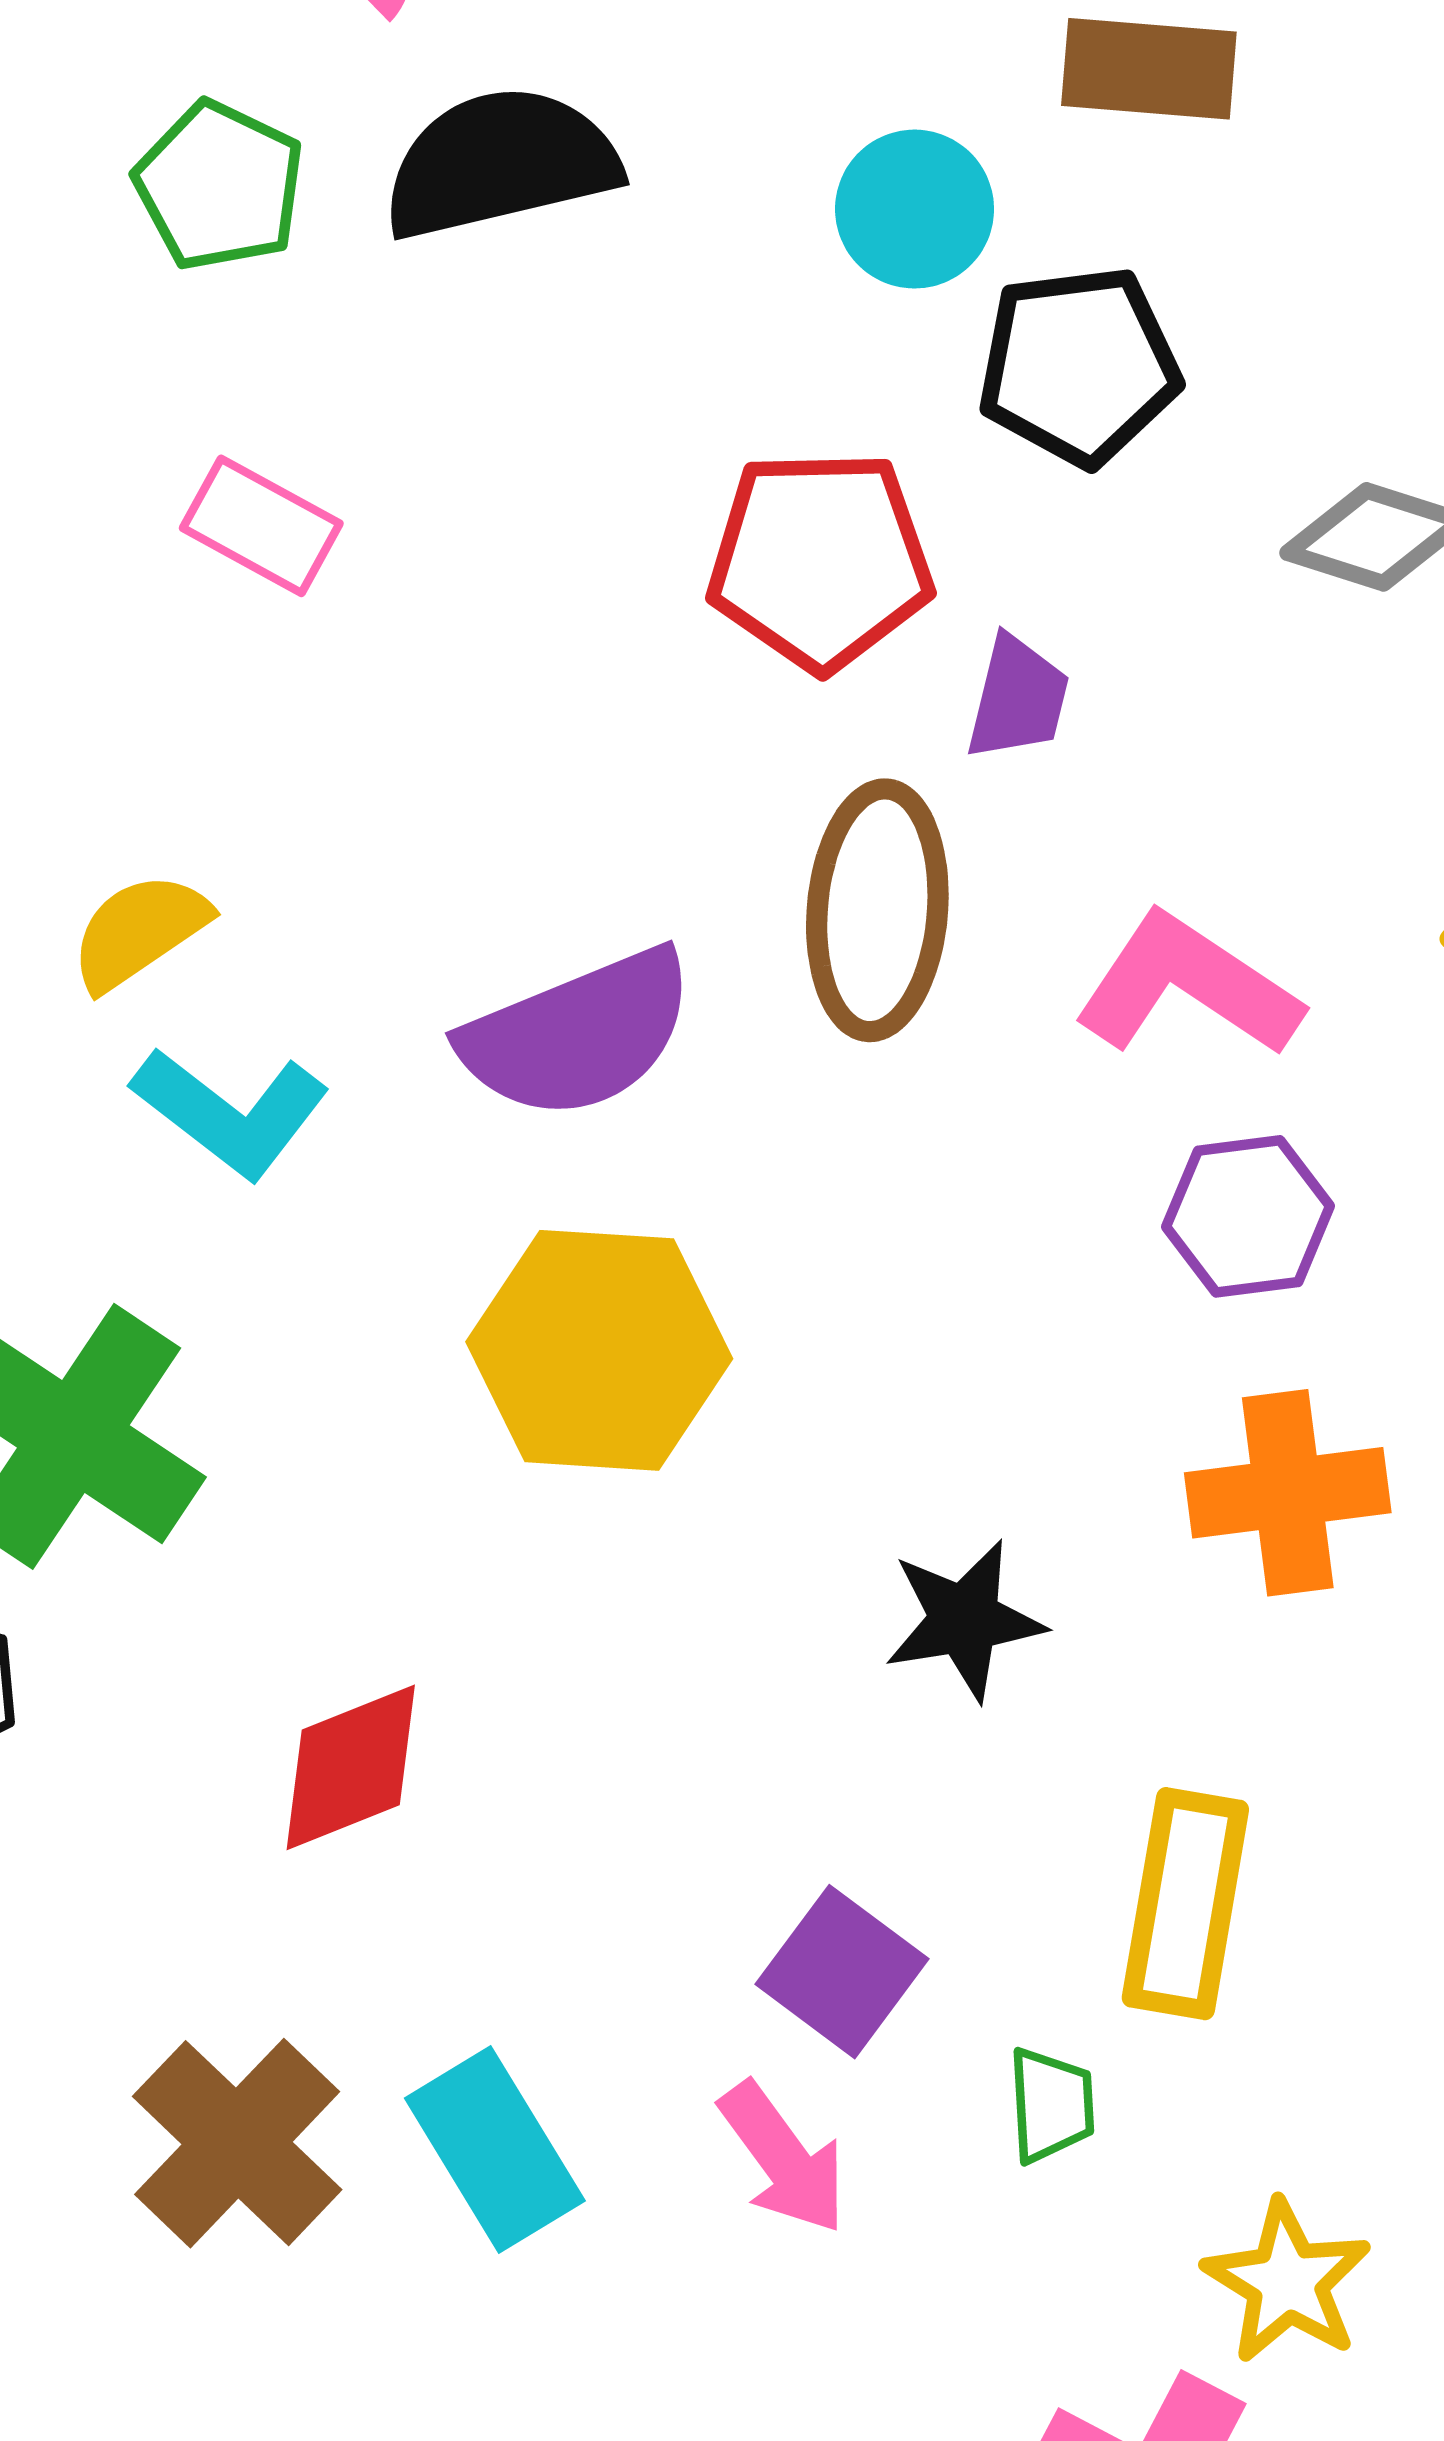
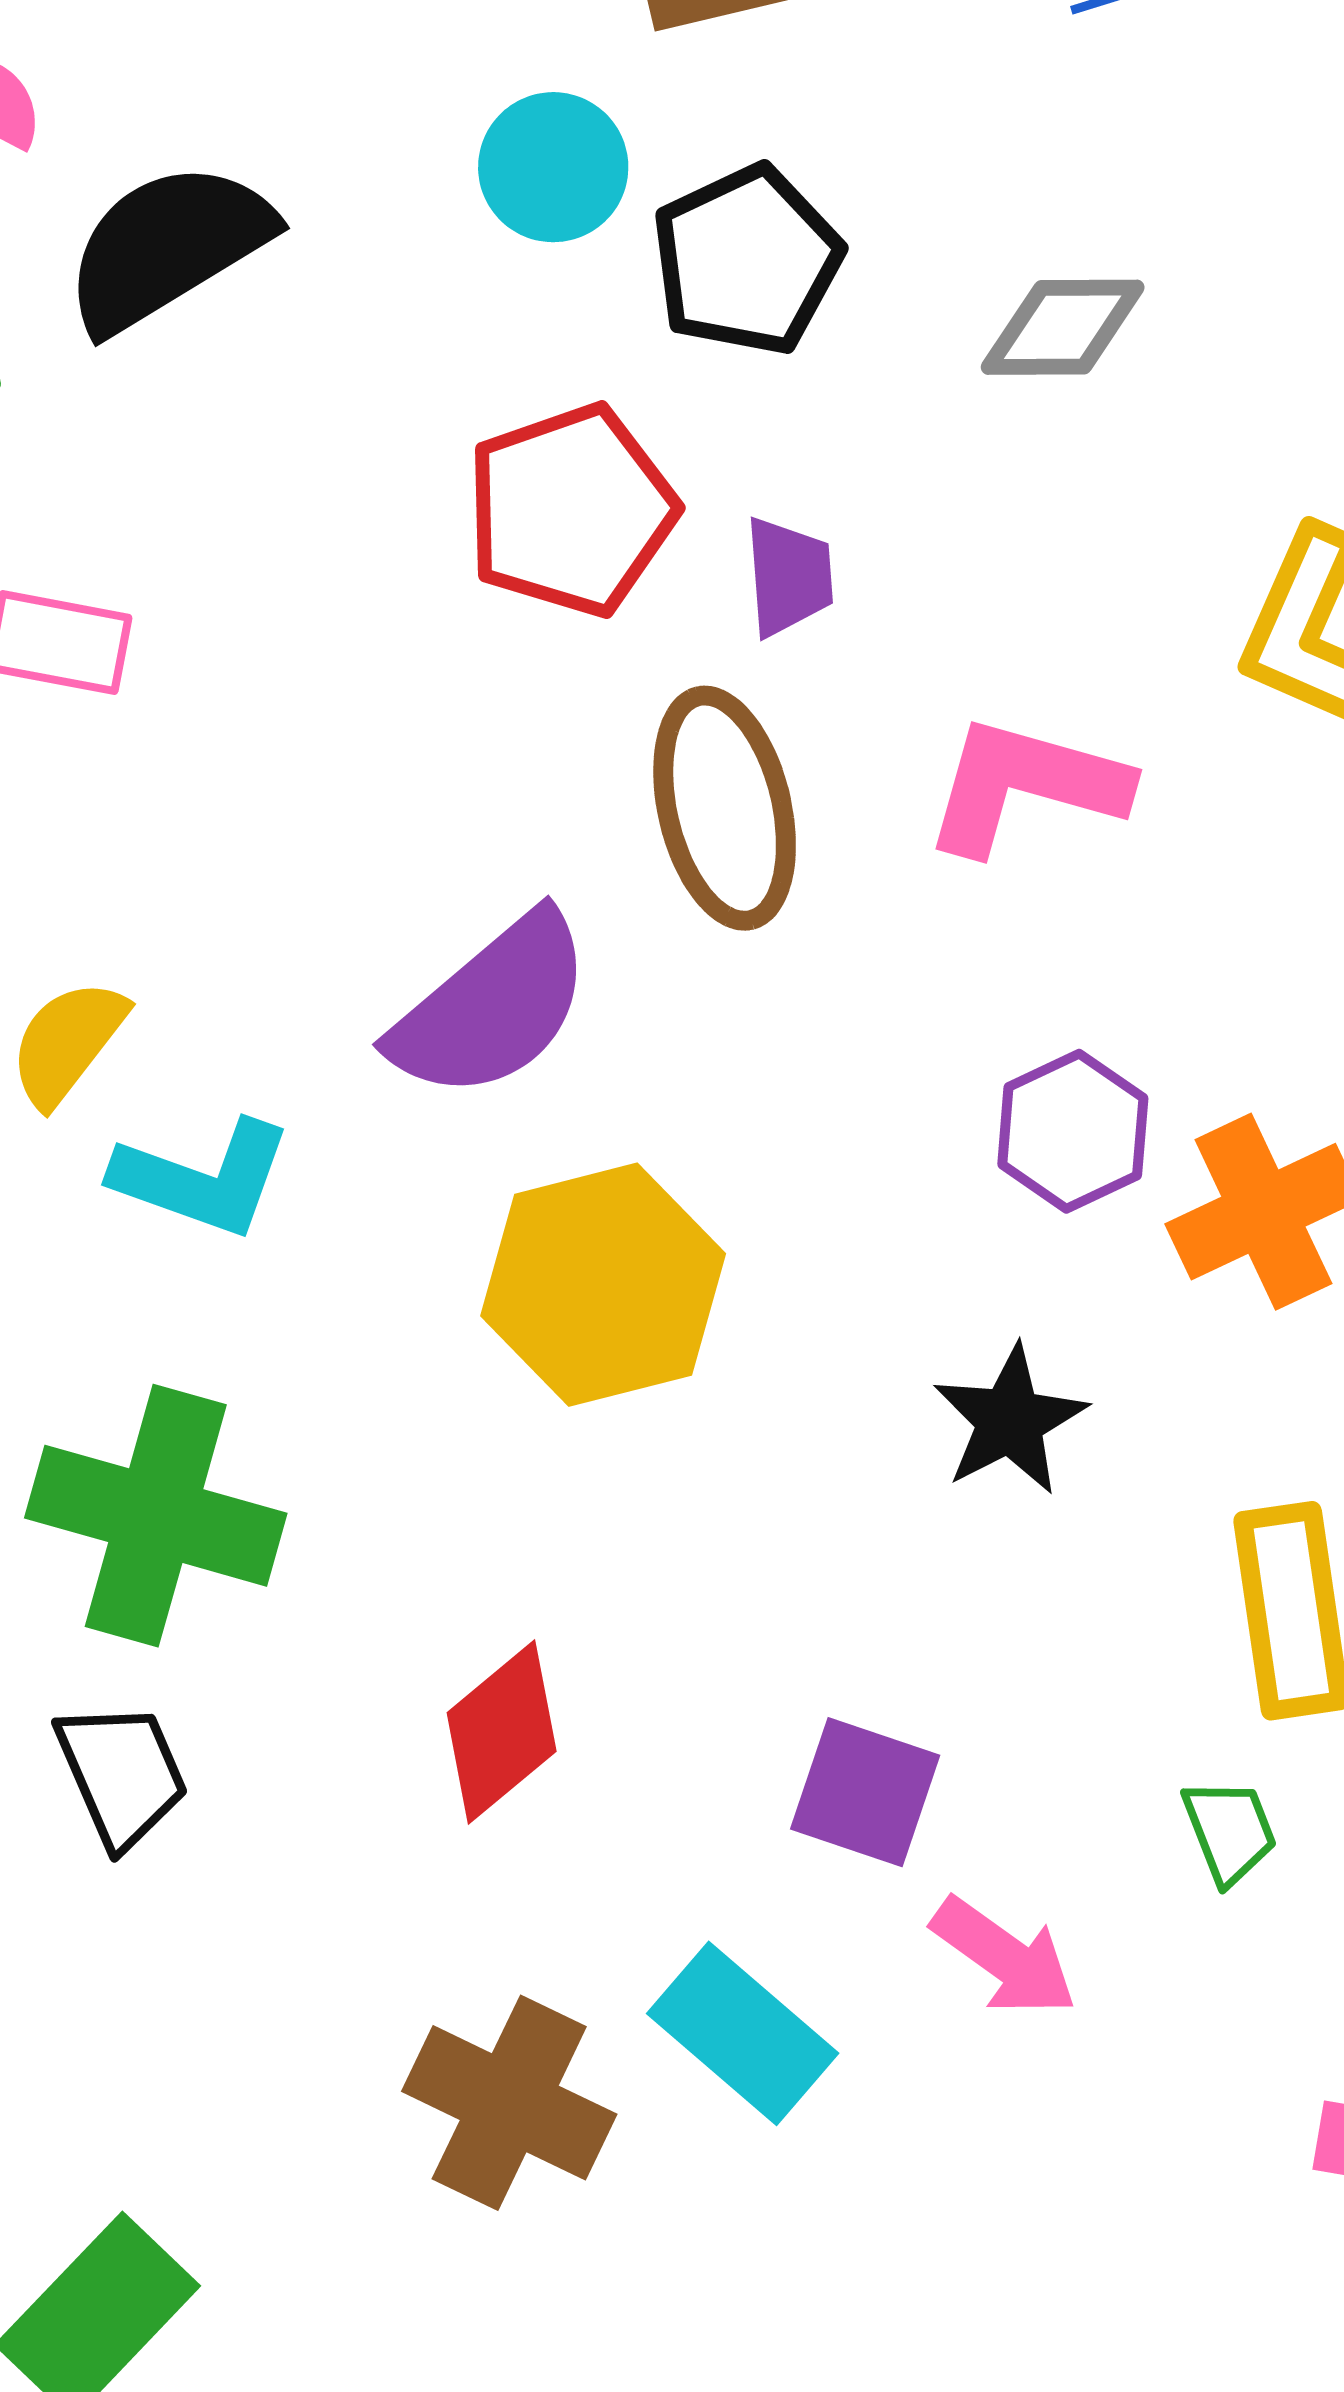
purple hexagon: (1248, 1216) -> (1073, 1131), moved
purple square: (842, 1972) -> (865, 1792), moved

